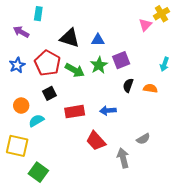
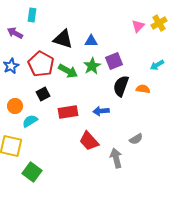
yellow cross: (161, 14) -> (159, 23), moved
cyan arrow: (164, 64) -> (157, 65), turned 40
black semicircle: (128, 85) -> (121, 86), size x1.5

